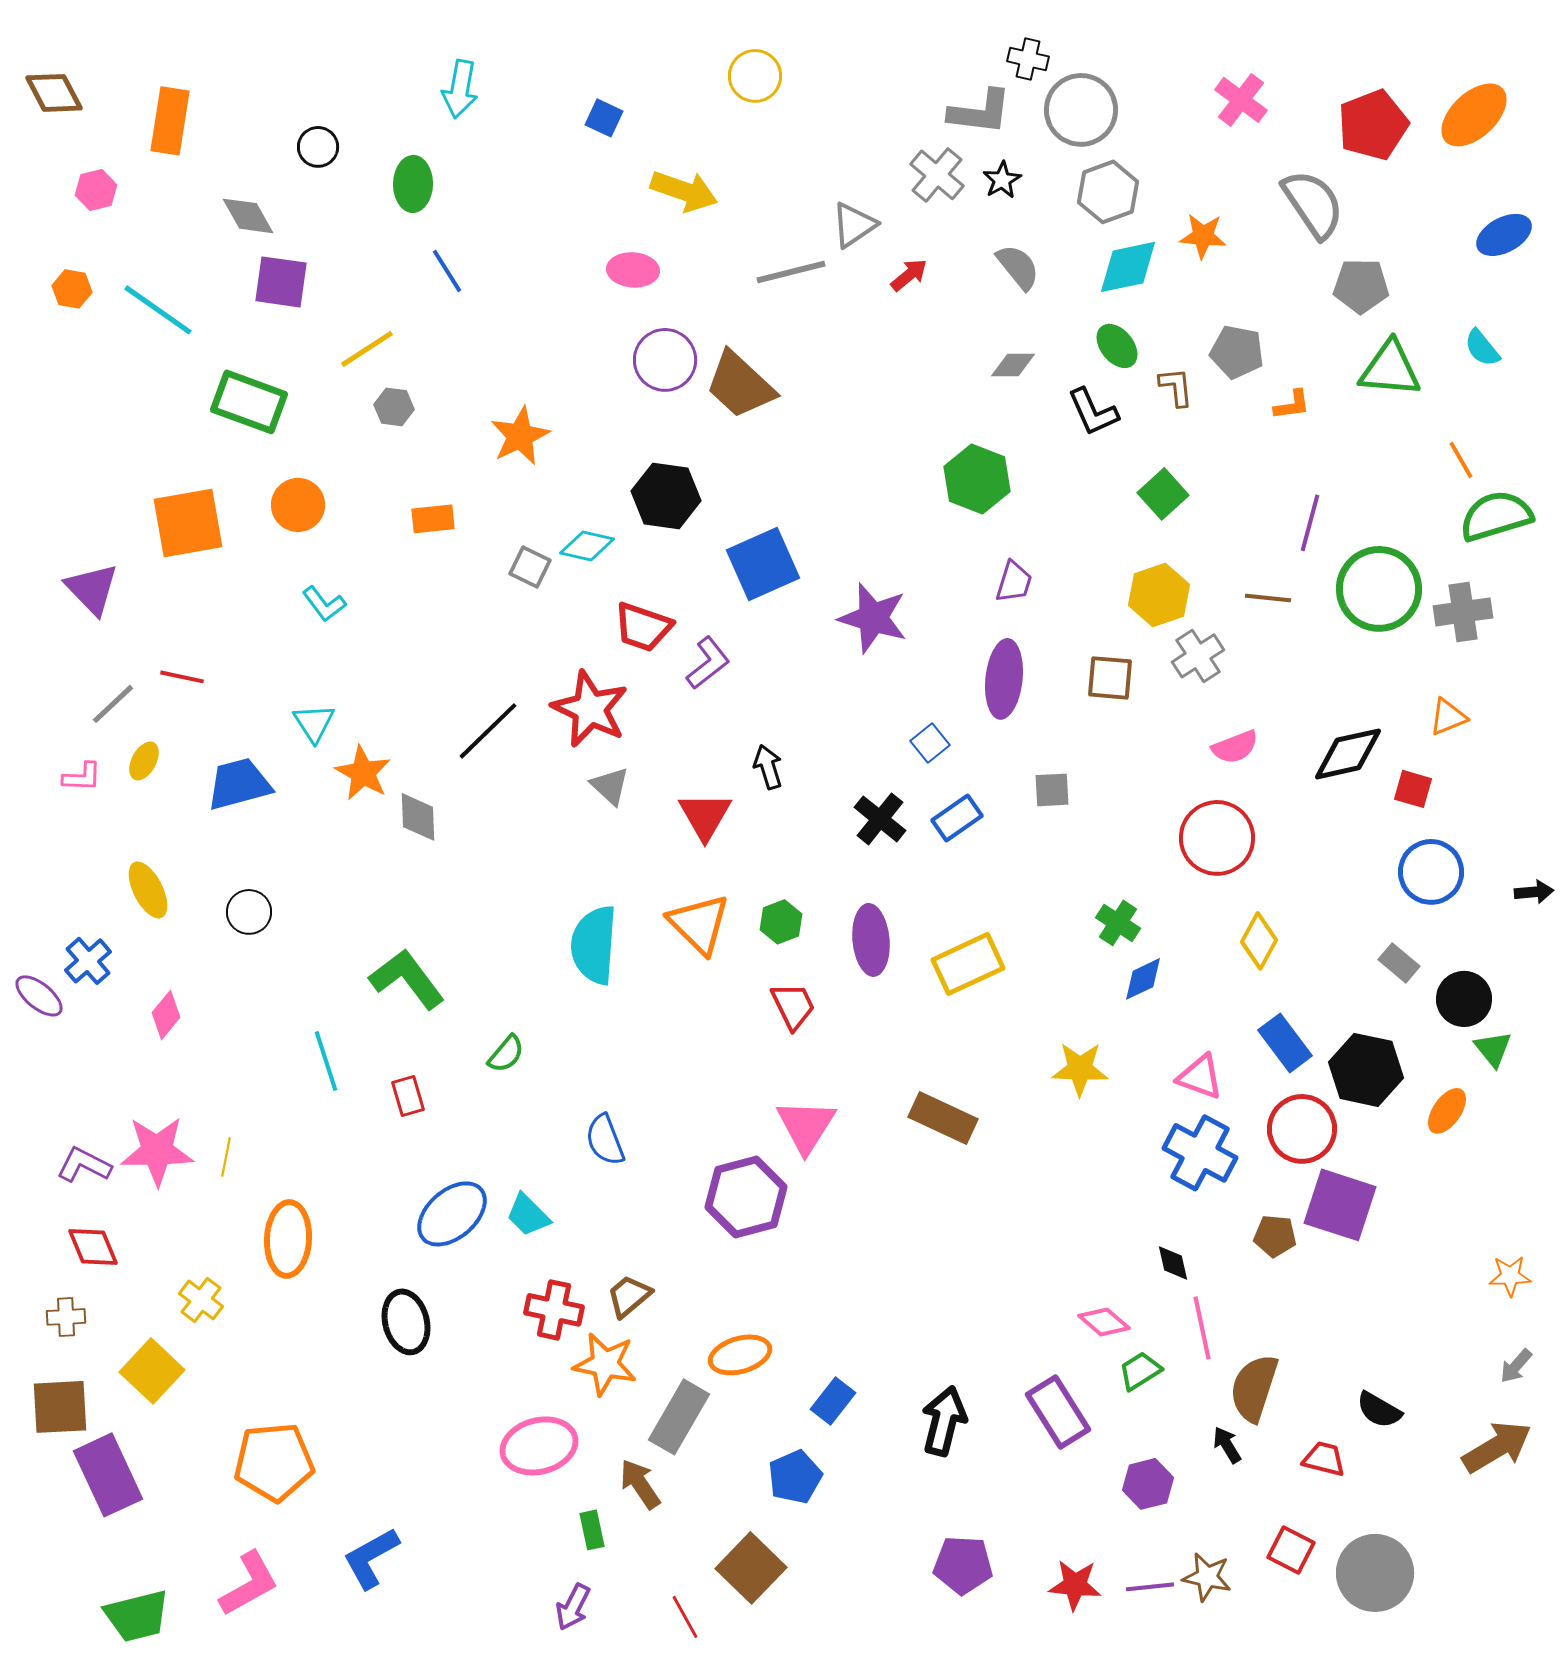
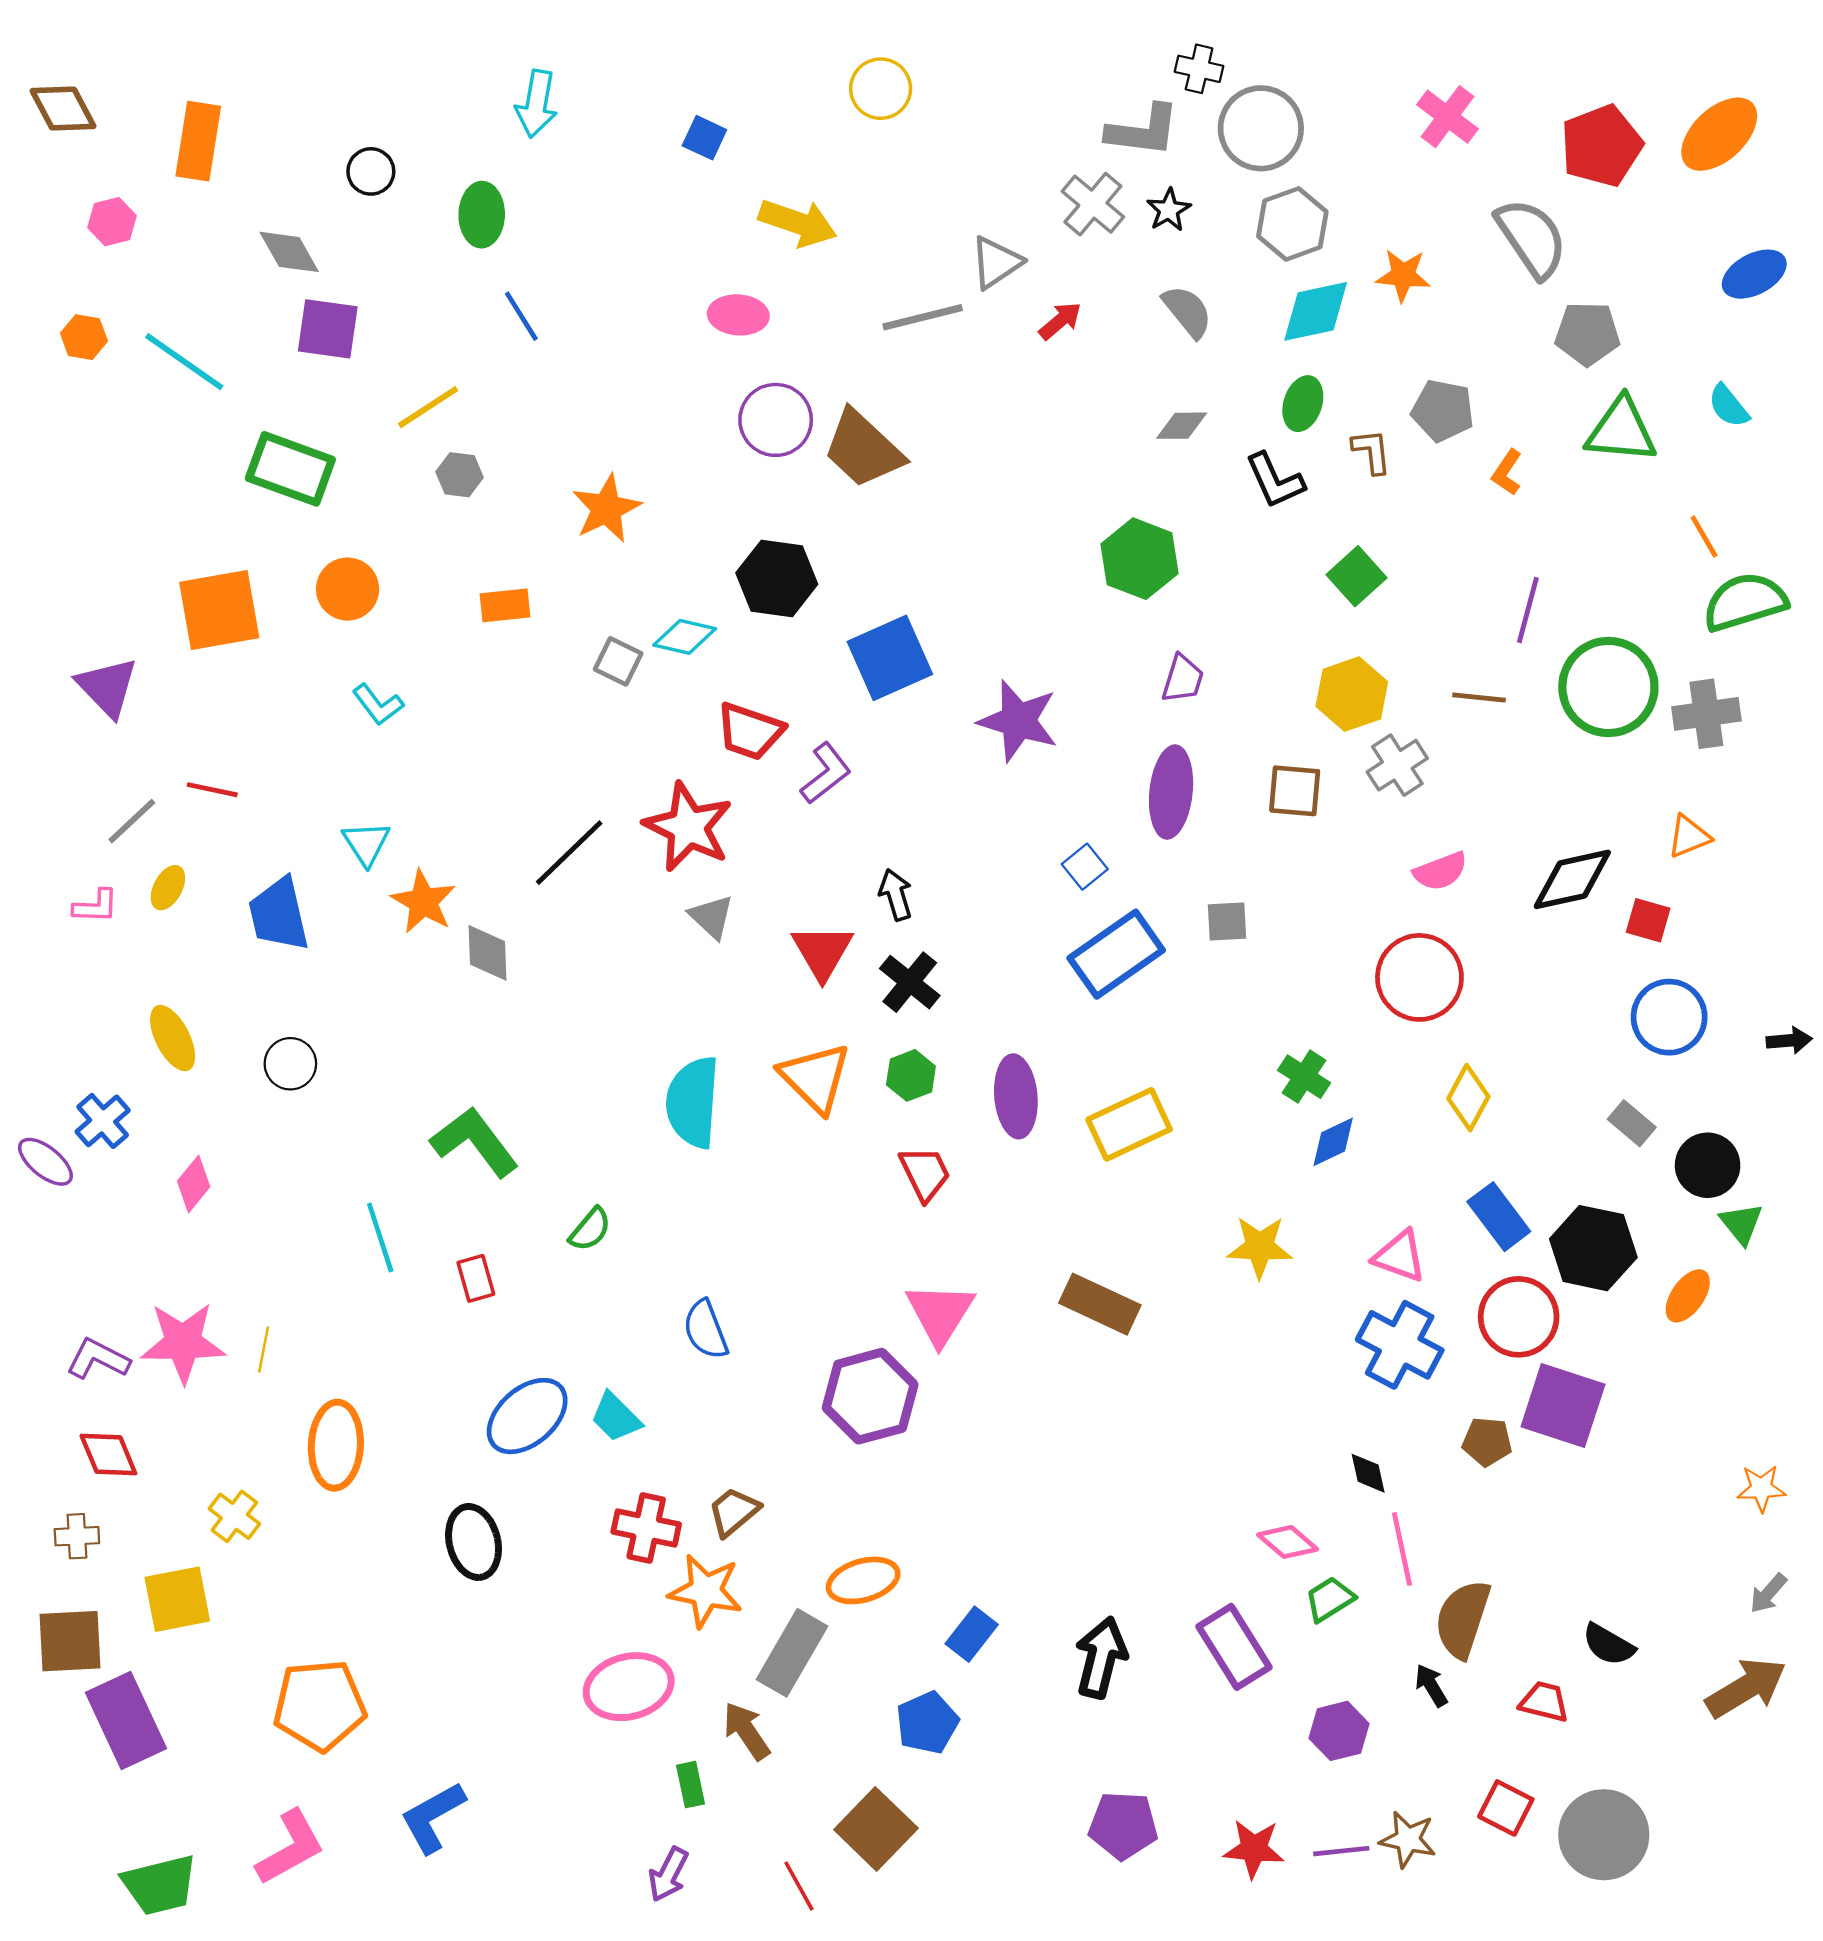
green ellipse: (1117, 346) -> (1303, 404), turned 57
orange L-shape: (1292, 405) -> (1507, 472), turned 132
blue trapezoid: (239, 784) -> (279, 914), turned -88
blue rectangle: (957, 818) -> (1116, 954), size x1.6
black cross: (880, 819) -> (910, 982), moved
yellow square: (152, 1371) -> (177, 1599), turned 36

